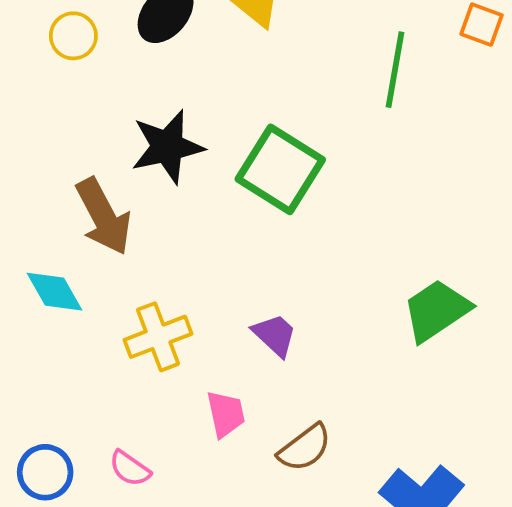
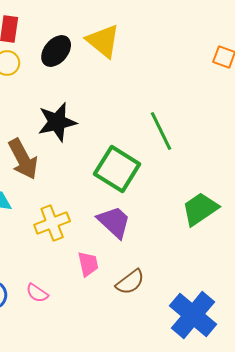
green line: (395, 70) -> (161, 131), moved, turned -36
green square: (280, 169) -> (117, 169), moved
purple trapezoid: (275, 335) -> (114, 222), size x1.4

